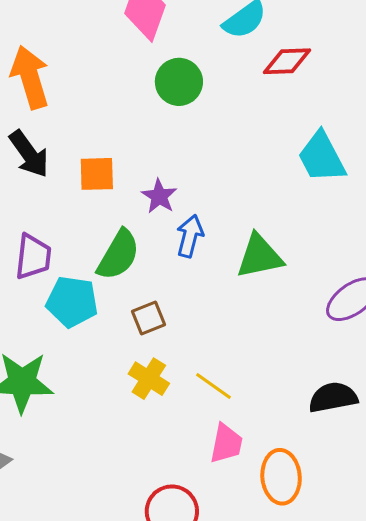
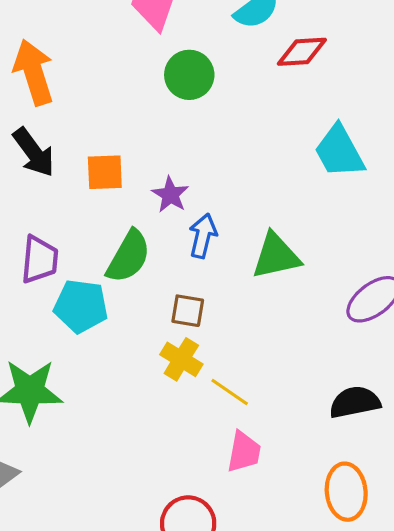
brown square: (149, 318) -> (188, 311), moved, turned 32
yellow cross: (149, 379) -> (181, 359), moved
orange ellipse: (281, 477) -> (346, 492), moved

